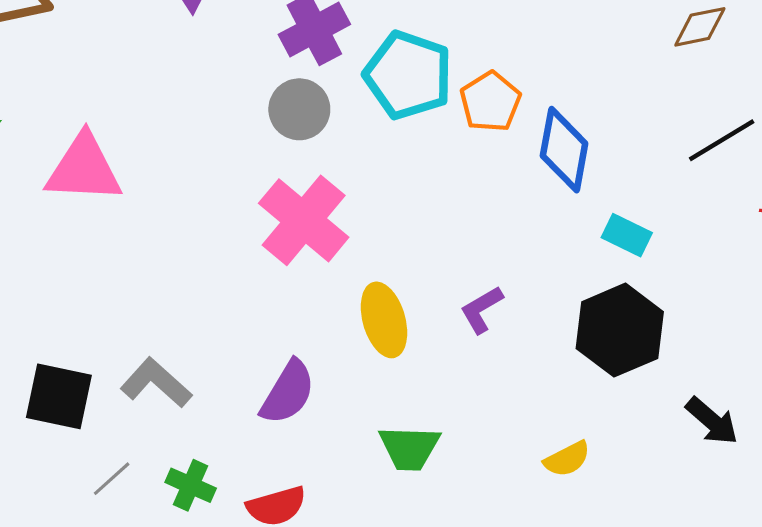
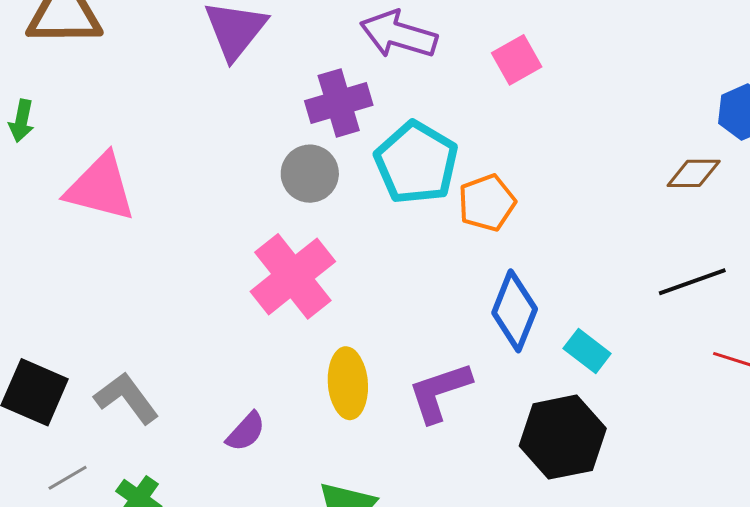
blue diamond: (564, 150) -> (515, 311), moved
purple L-shape: (481, 310) -> (439, 392), size x1.5
purple semicircle: (288, 392) -> (246, 432), size x0.7

